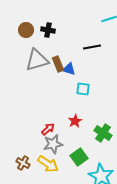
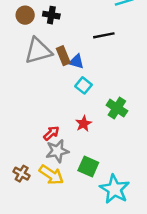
cyan square: (83, 89) -> (84, 85), moved, turned 32
green cross: (103, 133) -> (117, 108), moved
green square: (79, 157) -> (88, 166), turned -30

